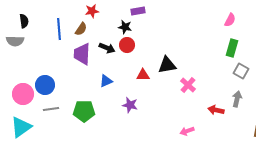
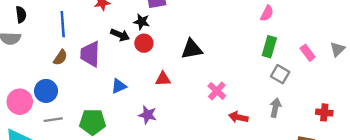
brown semicircle: (81, 29) -> (60, 58), moved
black arrow: (107, 48) -> (120, 35), moved
black triangle: (167, 65) -> (192, 49), moved
red arrow: (216, 110) -> (238, 117), moved

